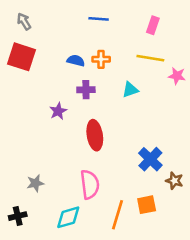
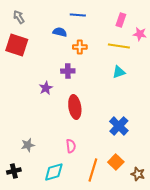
blue semicircle: (76, 61) -> (60, 32), moved
pink star: (177, 76) -> (140, 34), moved
cyan triangle: (130, 90) -> (119, 72), moved
brown star: (174, 181) -> (138, 174), moved
pink semicircle: (90, 184) -> (71, 146), size x0.6
orange square: (147, 205) -> (116, 162), turned -35

